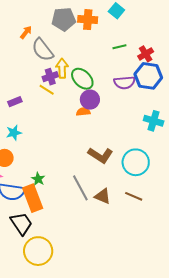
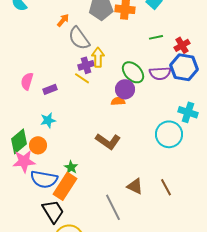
green ellipse: (82, 79) -> (133, 72), moved
brown L-shape: (100, 155) -> (108, 141), moved
cyan circle: (136, 162) -> (169, 134), moved
gray line: (80, 188) -> (113, 207), moved
brown line: (134, 196) -> (166, 187), turned 36
orange rectangle: (33, 198) -> (65, 186), turned 52

